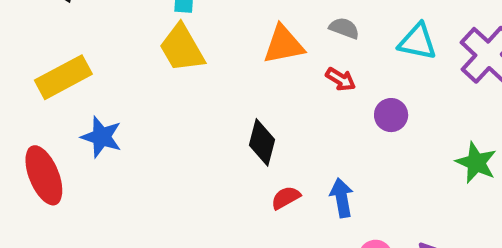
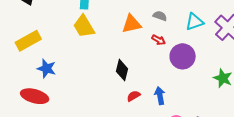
cyan triangle: (417, 42) -> (194, 22), turned -30
purple circle: (391, 115) -> (183, 56), size x1.6
red ellipse: (44, 175) -> (35, 96), moved, turned -52

